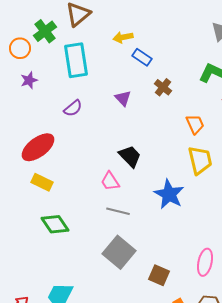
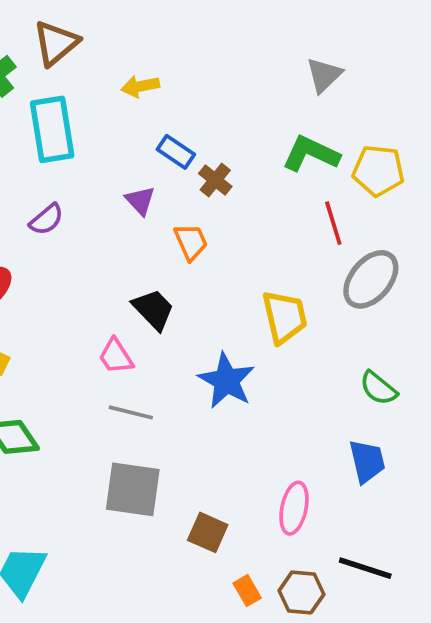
blue rectangle: (142, 57) -> (176, 152), moved
orange trapezoid: (195, 124) -> (191, 242), moved
gray square: (119, 252) -> (133, 489), turned -32

